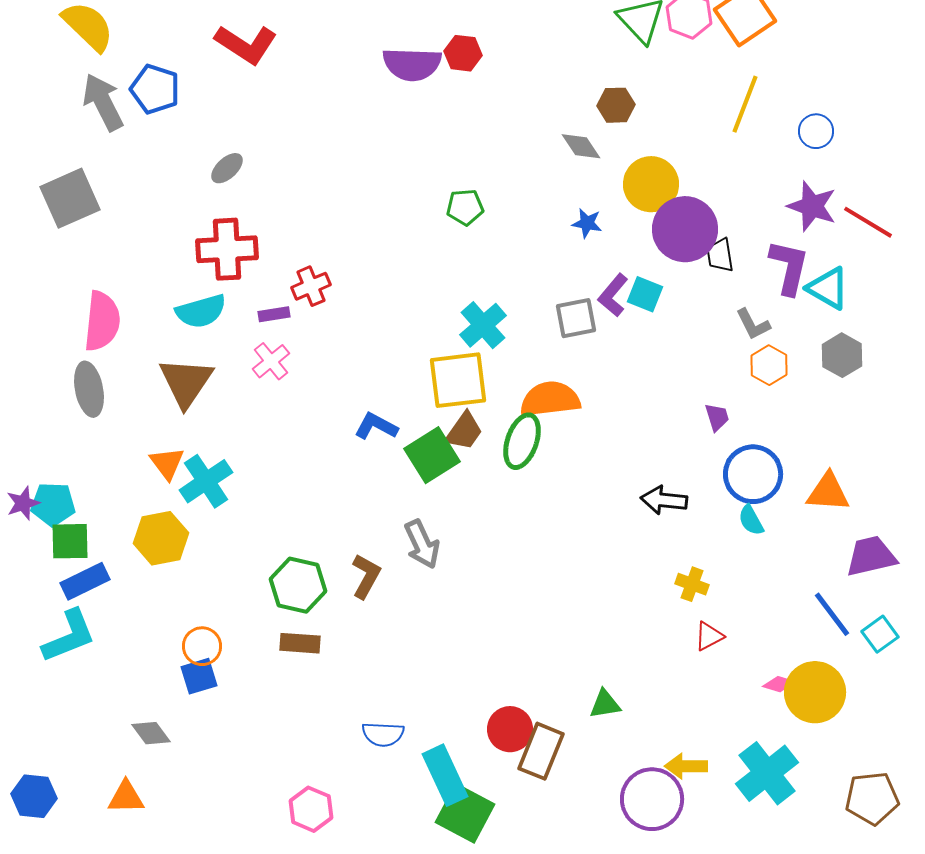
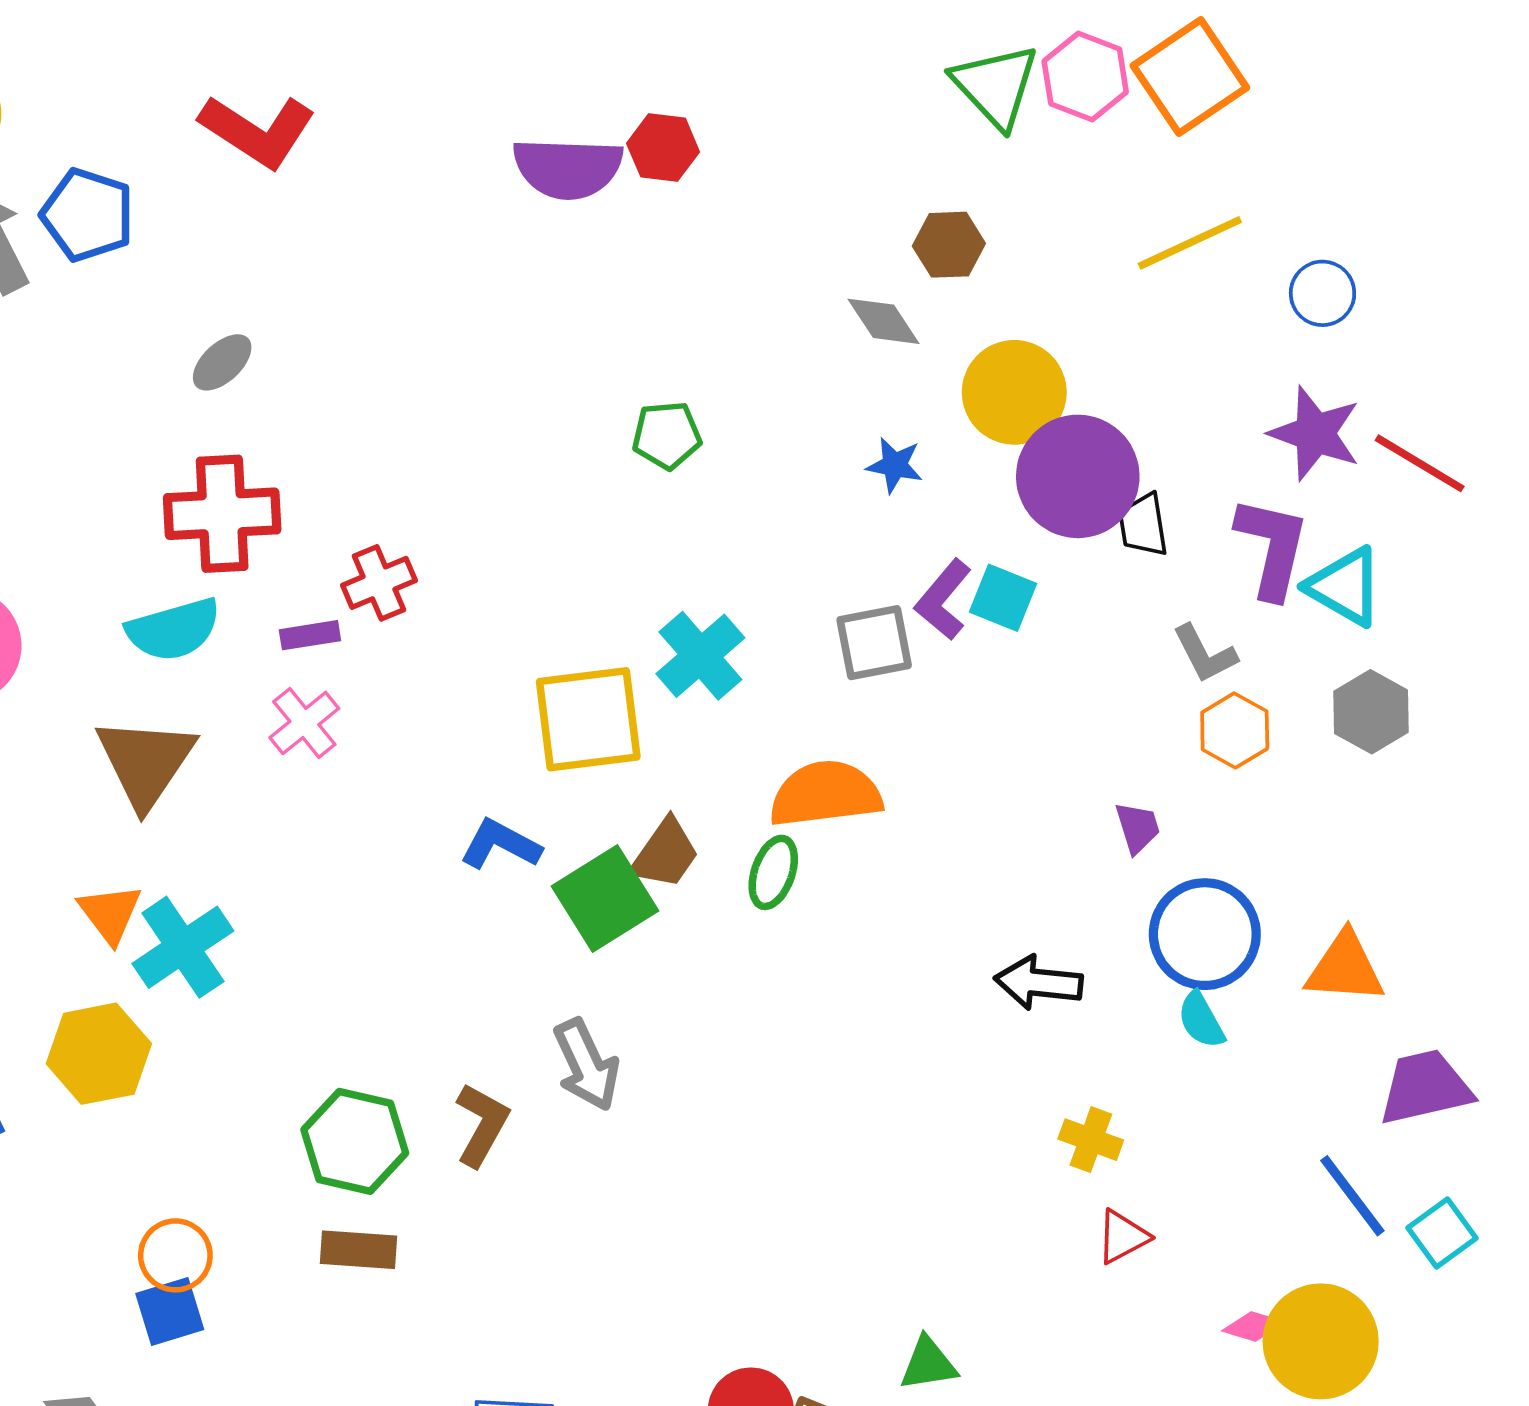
yellow line: (745, 104) -> (1190, 243), turned 44
yellow square: (458, 380) -> (588, 719), moved
green ellipse: (522, 441) -> (773, 872), size x0.7

